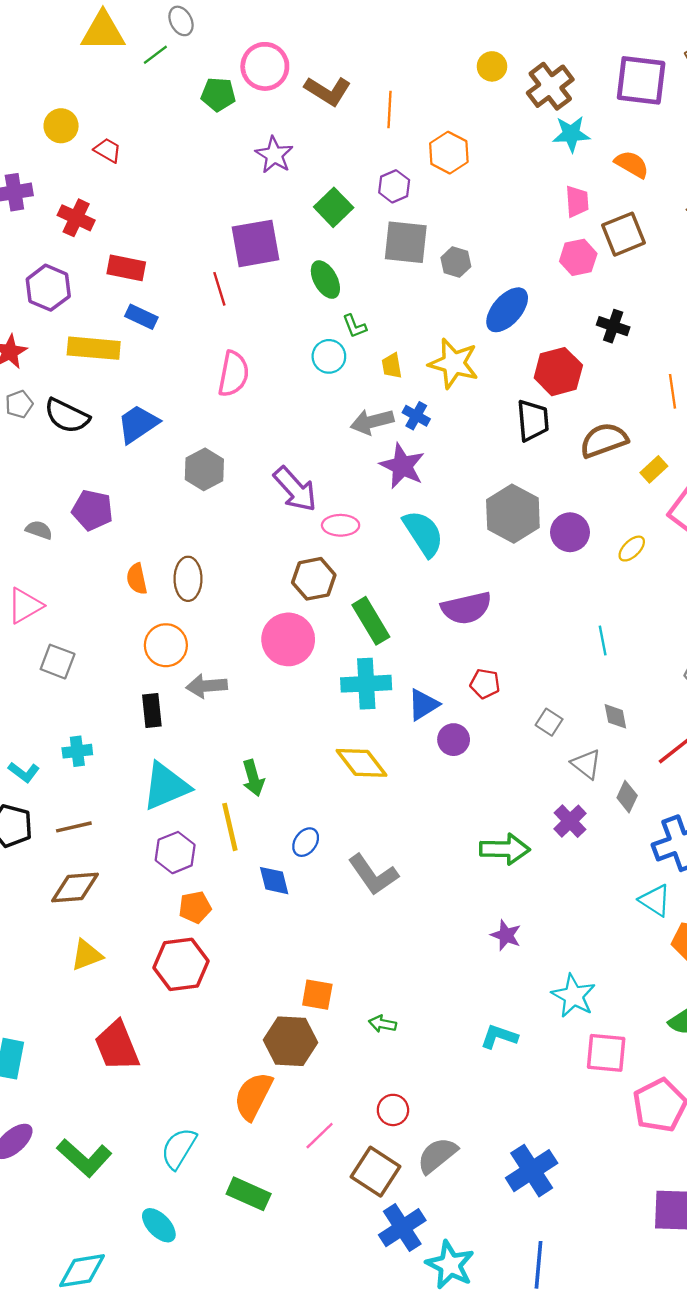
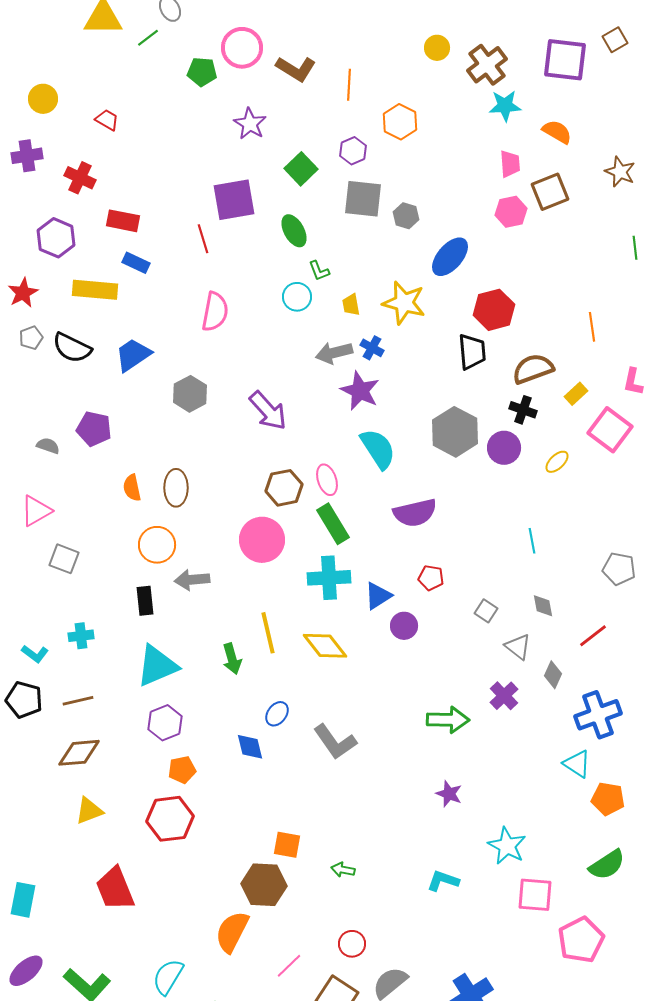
yellow circle: (61, 126) -> (43, 99), moved
black cross: (613, 326) -> (523, 410), moved
pink ellipse: (341, 525) -> (327, 480), moved, turned 72
yellow line: (230, 827) -> (268, 633), moved

